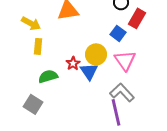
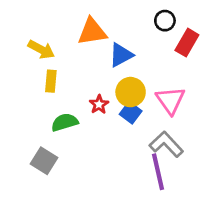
blue square: (118, 33) -> (131, 113), moved
blue triangle: (89, 71) -> (121, 55), moved, turned 36

